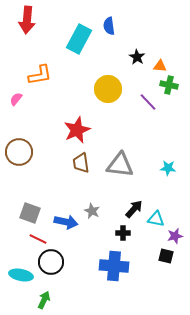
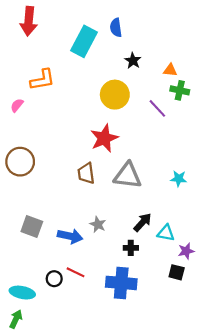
black star: (137, 57) -> (133, 61), moved
red star: (77, 130) -> (104, 138), moved
red line: (38, 239) -> (75, 272), moved
black circle: (51, 262) -> (54, 279), size x0.6
green arrow: (44, 300) -> (16, 319), moved

